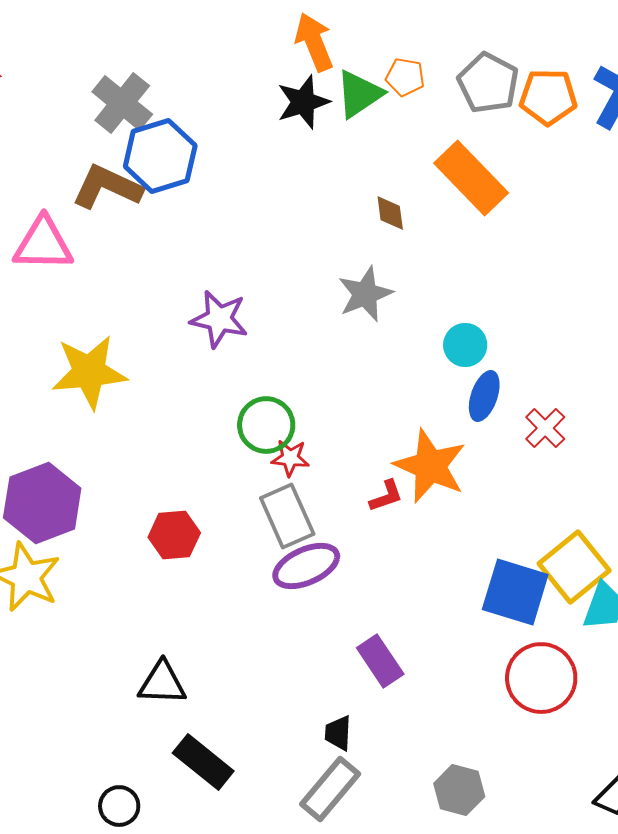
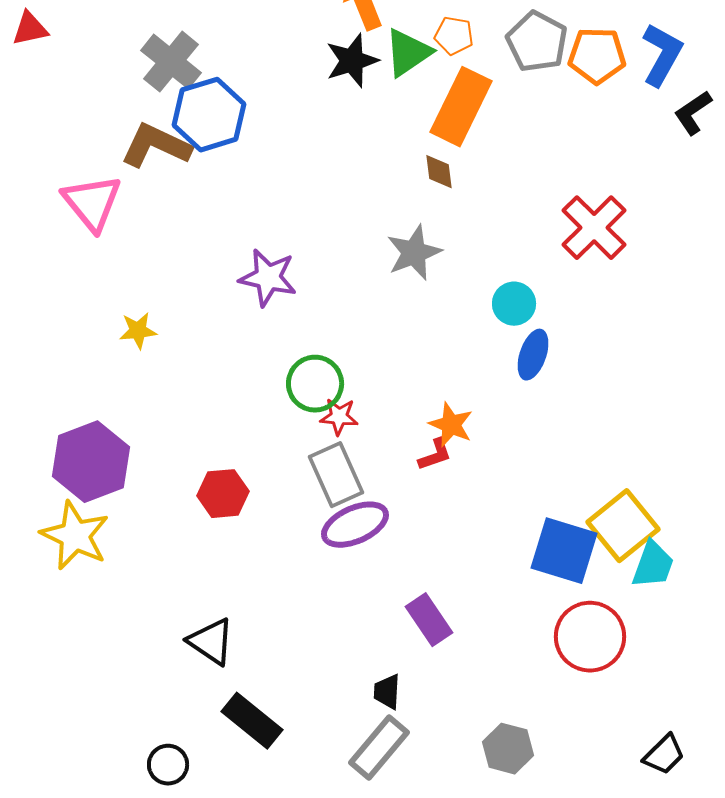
orange rectangle: (471, 178) -> (461, 107), moved, turned 70
pink triangle: (43, 244) -> (92, 203), turned 50
yellow star: (89, 372) -> (138, 331), size x0.5
red cross: (545, 428) -> (594, 228), moved, size x1.6
orange star: (430, 466) -> (451, 425), moved, size x0.6
black triangle: (162, 683) -> (211, 642), turned 32

